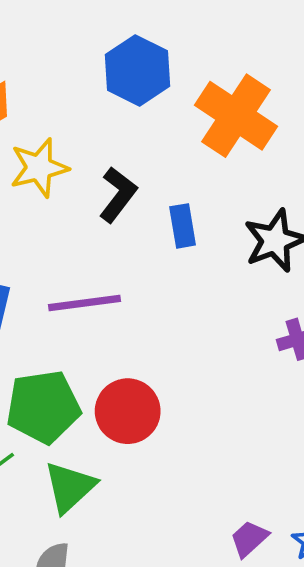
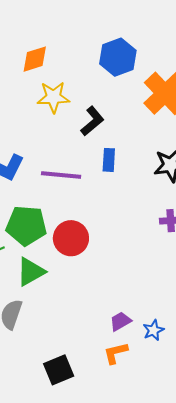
blue rectangle: (183, 226) -> (109, 160), moved

